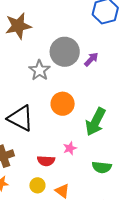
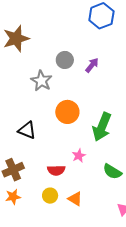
gray circle: (65, 52) -> (65, 60), size x0.6
black triangle: (21, 118) -> (27, 130), size x0.7
green semicircle: (102, 167) -> (112, 172), turned 30

